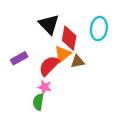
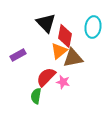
brown triangle: (78, 62) -> (73, 58), size x1.5
red semicircle: (49, 66) -> (46, 77), moved
pink star: (45, 87) -> (63, 82), moved

